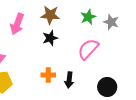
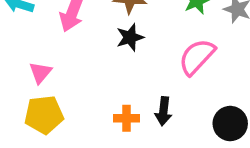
orange cross: (48, 75) -> (127, 118), moved

